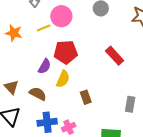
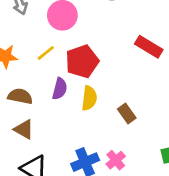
yellow line: (44, 28) -> (46, 53), moved
brown semicircle: (38, 94) -> (20, 96), moved

